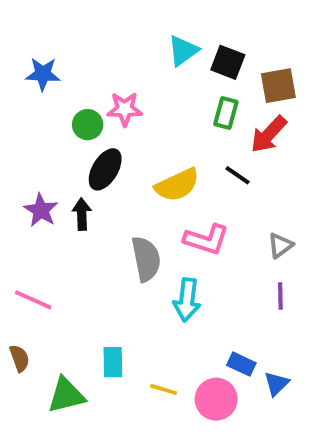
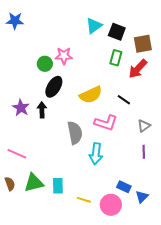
blue star: (43, 74) -> (15, 21), moved
black line: (238, 175) -> (124, 100), moved
green triangle: (66, 395) -> (34, 183), moved

